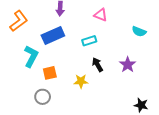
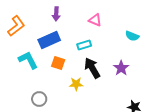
cyan L-shape: (31, 56) -> (28, 60), turned -55
black arrow: (98, 65) -> (92, 68), size x1.5
orange square: (50, 73) -> (58, 63), moved, turned 32

